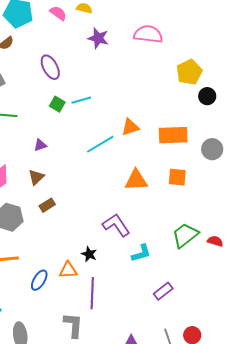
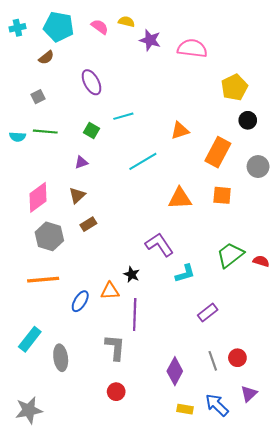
purple star: (98, 38) -> (150, 40), moved
black circle: (207, 96) -> (248, 120), moved
green square: (57, 104) -> (91, 131), moved
orange triangle: (130, 127) -> (180, 131), moved
orange rectangle: (173, 135) -> (218, 152), turned -60

